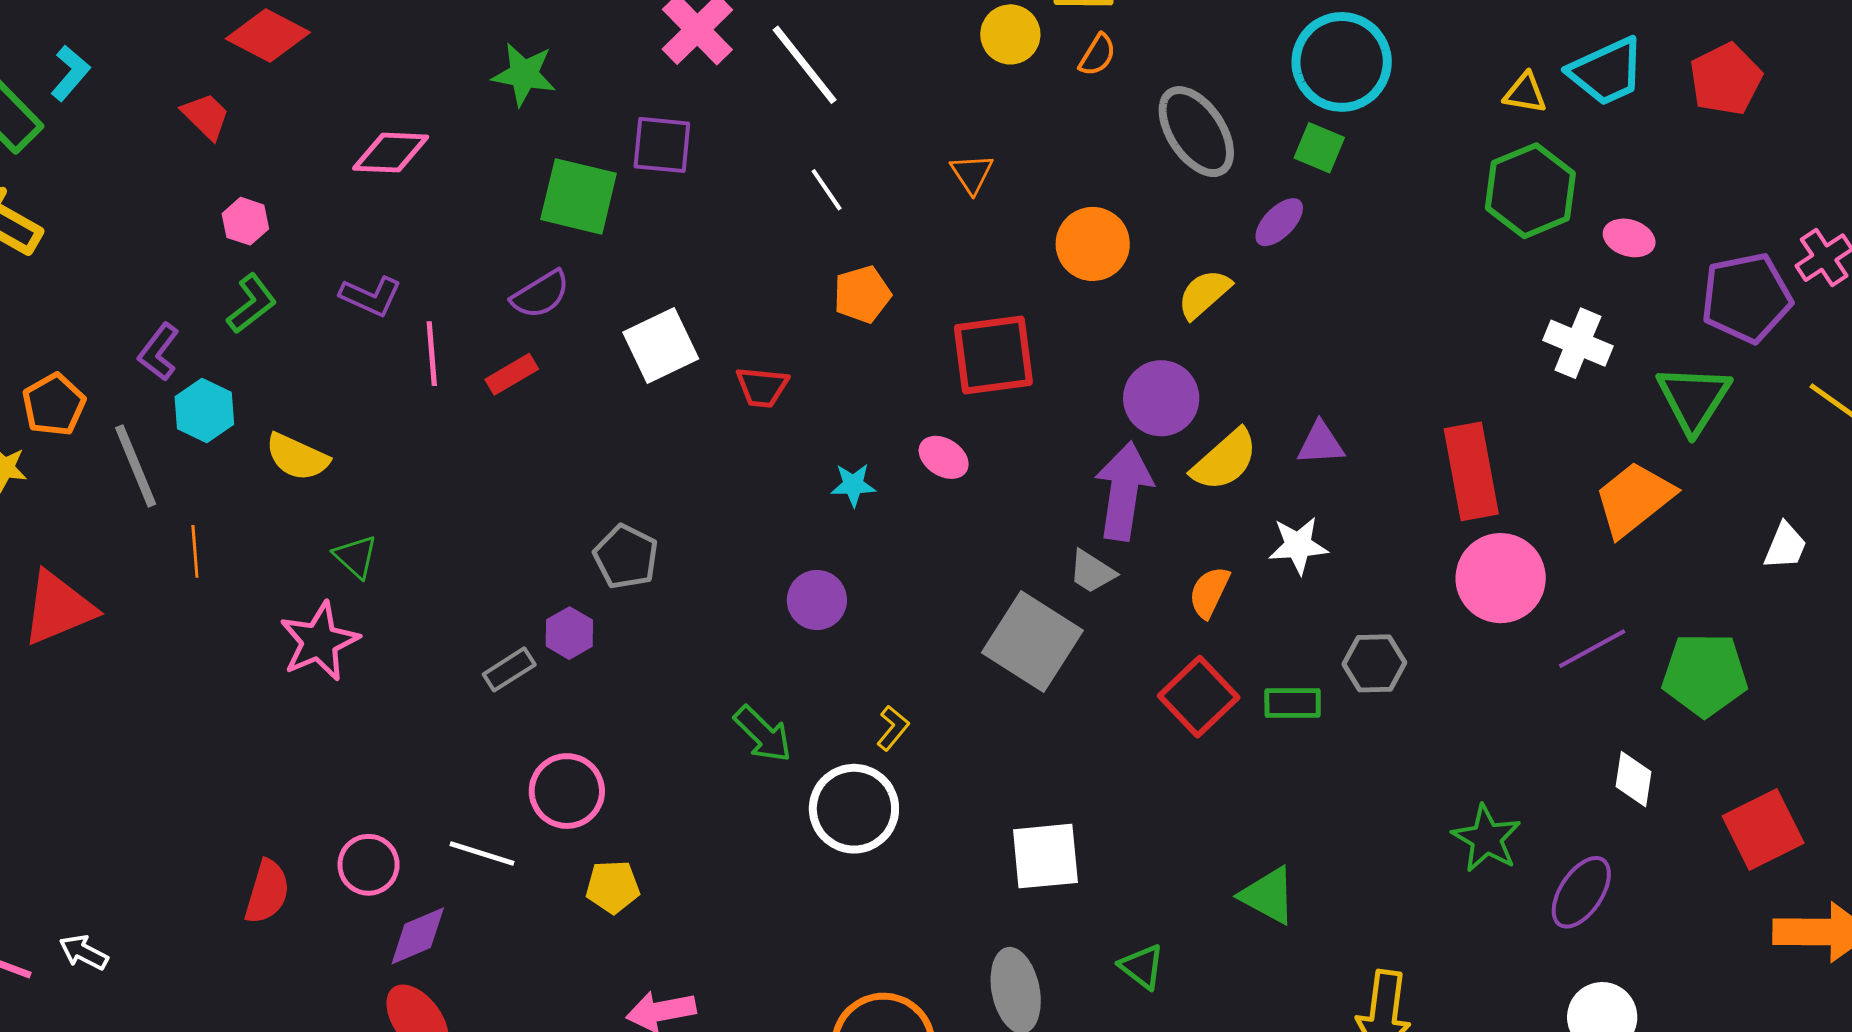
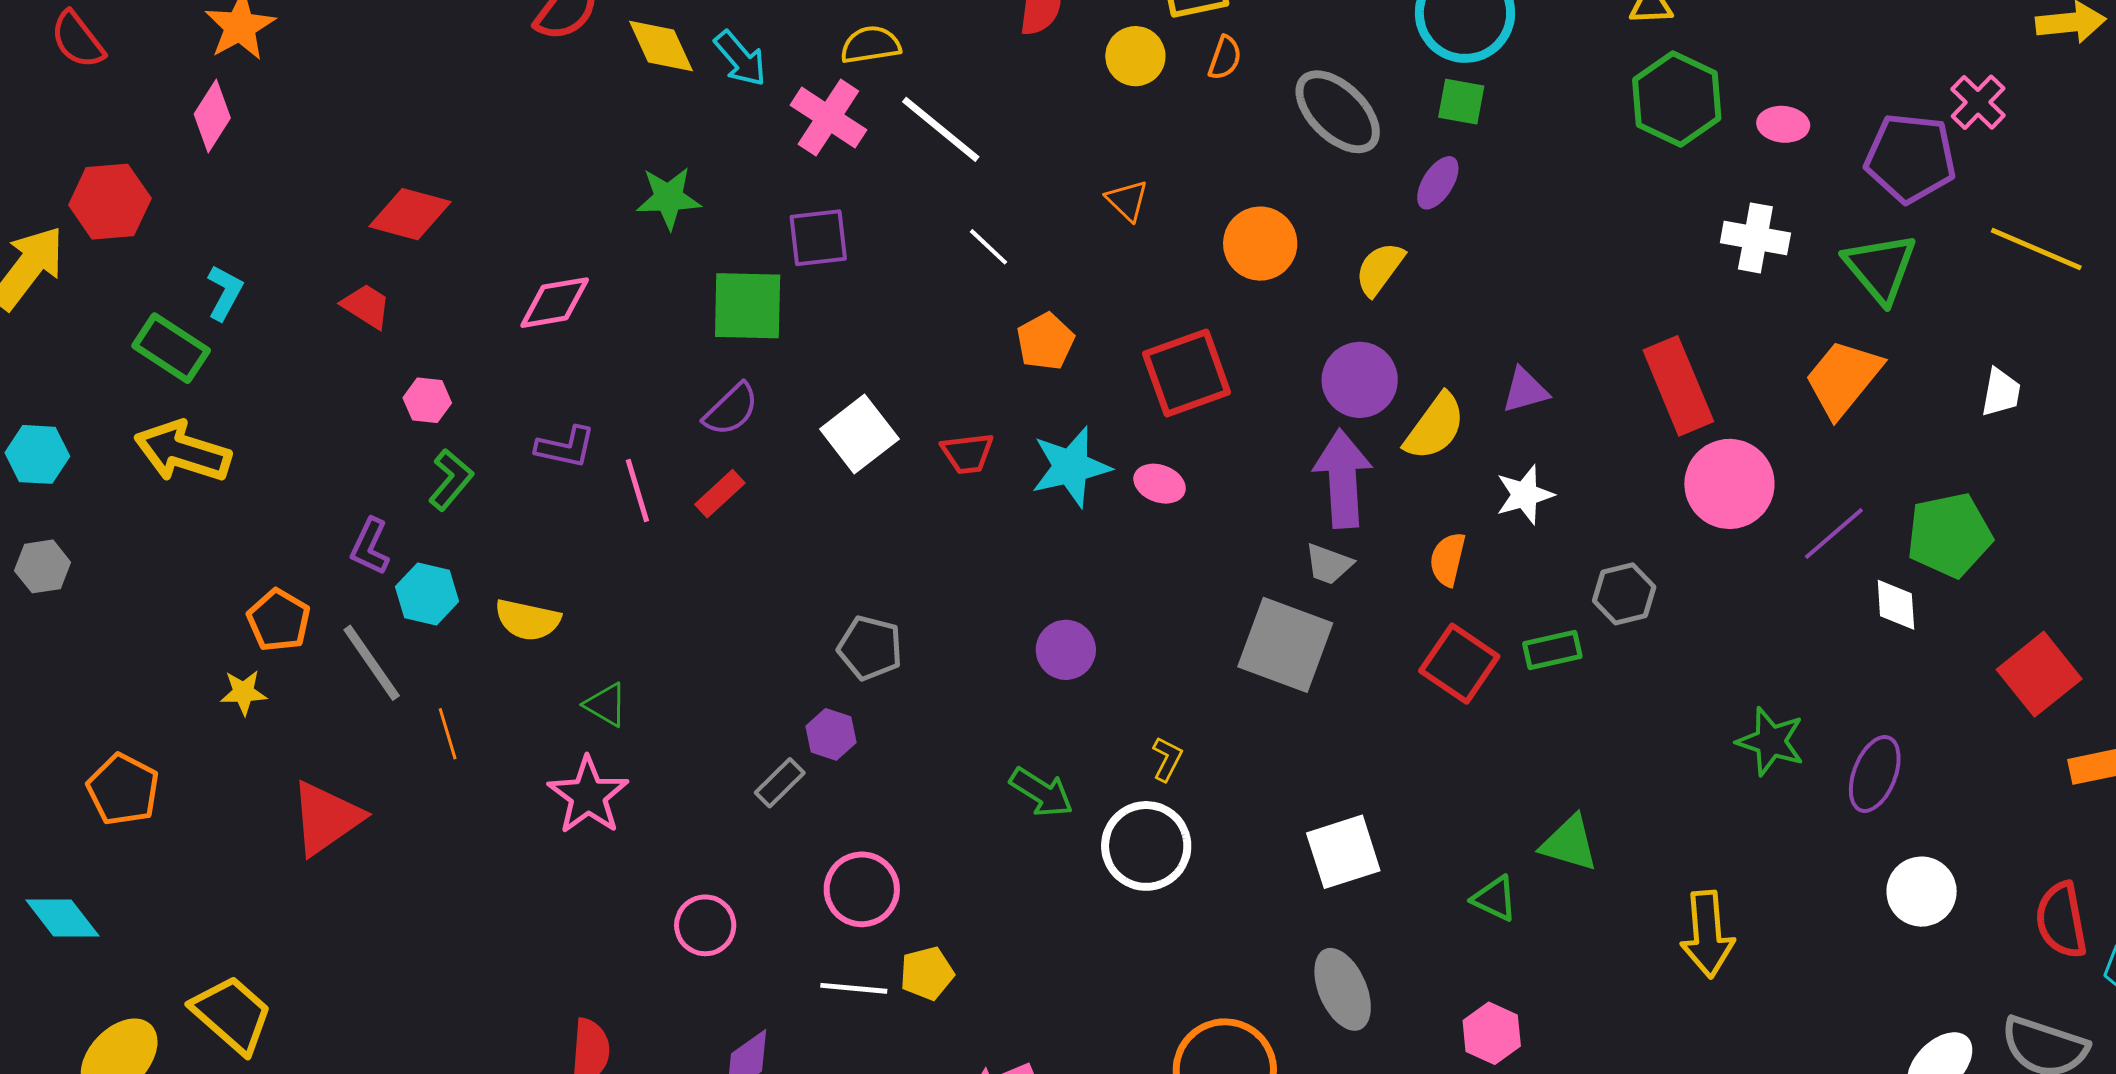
purple pentagon: (1746, 298) -> (1910, 158), turned 30
cyan star: (853, 485) -> (1071, 467), moved, size x1.8
white diamond: (1634, 779) -> (1896, 605), moved
white line: (482, 853) -> (854, 988), moved
pink circle: (369, 865) -> (705, 925), moved
green triangle: (1142, 967) -> (1495, 899), moved

